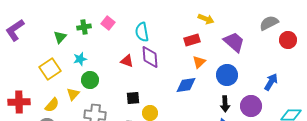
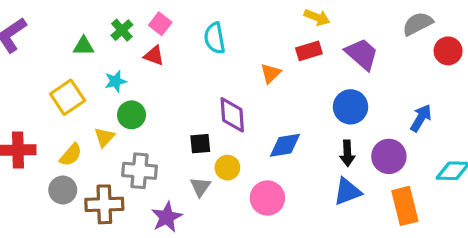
green cross: (84, 27) -> (122, 30), turned -32
green triangle: (60, 37) -> (84, 46), turned 48
red rectangle: (192, 40) -> (309, 51), moved
purple diamond: (150, 57) -> (232, 115), moved
red triangle: (127, 61) -> (154, 56), moved
orange triangle: (199, 62) -> (271, 73), moved
blue diamond: (186, 85) -> (285, 145), moved

